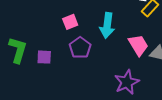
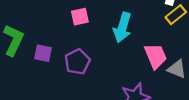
purple pentagon: (80, 48) -> (77, 62), moved

